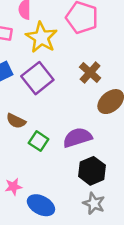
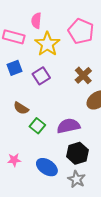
purple square: (37, 78) -> (41, 76), size x0.7
blue ellipse: (41, 205) -> (47, 167), moved

